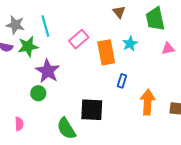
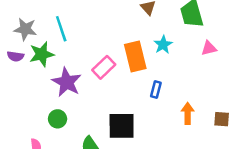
pink rectangle: (79, 39) -> (104, 67), moved
green circle: (38, 93) -> (58, 119), moved
orange arrow: (148, 102) -> (188, 113), size x0.7

